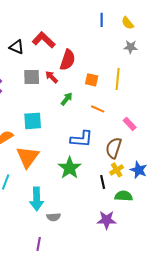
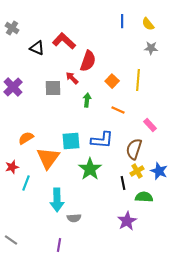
gray square: (32, 77) -> (53, 88), moved
orange square: (92, 80) -> (112, 81), turned 32
green arrow: (67, 99) -> (87, 100), turned -32
cyan square: (33, 121) -> (71, 141), moved
purple star: (107, 220) -> (127, 221), turned -30

